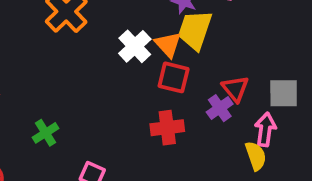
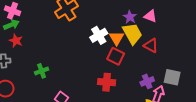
yellow trapezoid: (195, 30) -> (132, 34), turned 120
red triangle: (235, 89) -> (151, 46), moved, turned -35
purple cross: (220, 108) -> (147, 81), moved

